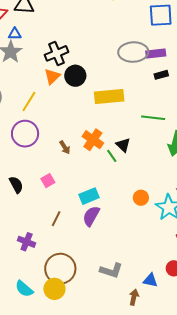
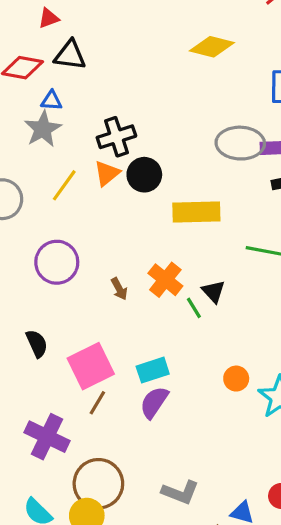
yellow line: (29, 102) -> (64, 185), moved
pink square: (48, 181) -> (91, 366), moved, size x2.0
purple cross: (27, 242) -> (47, 437), size x1.5

